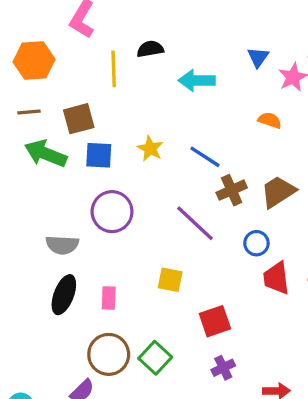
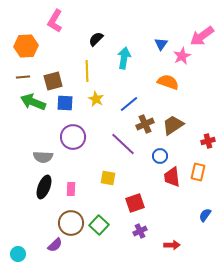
black semicircle: (150, 49) -> (96, 39), turned -35
yellow line: (114, 69) -> (87, 71), moved
cyan arrow: (197, 80) -> (124, 58), turned 100
orange semicircle: (270, 120) -> (168, 82), size x1.5
blue line: (205, 157) -> (129, 104), turned -72

